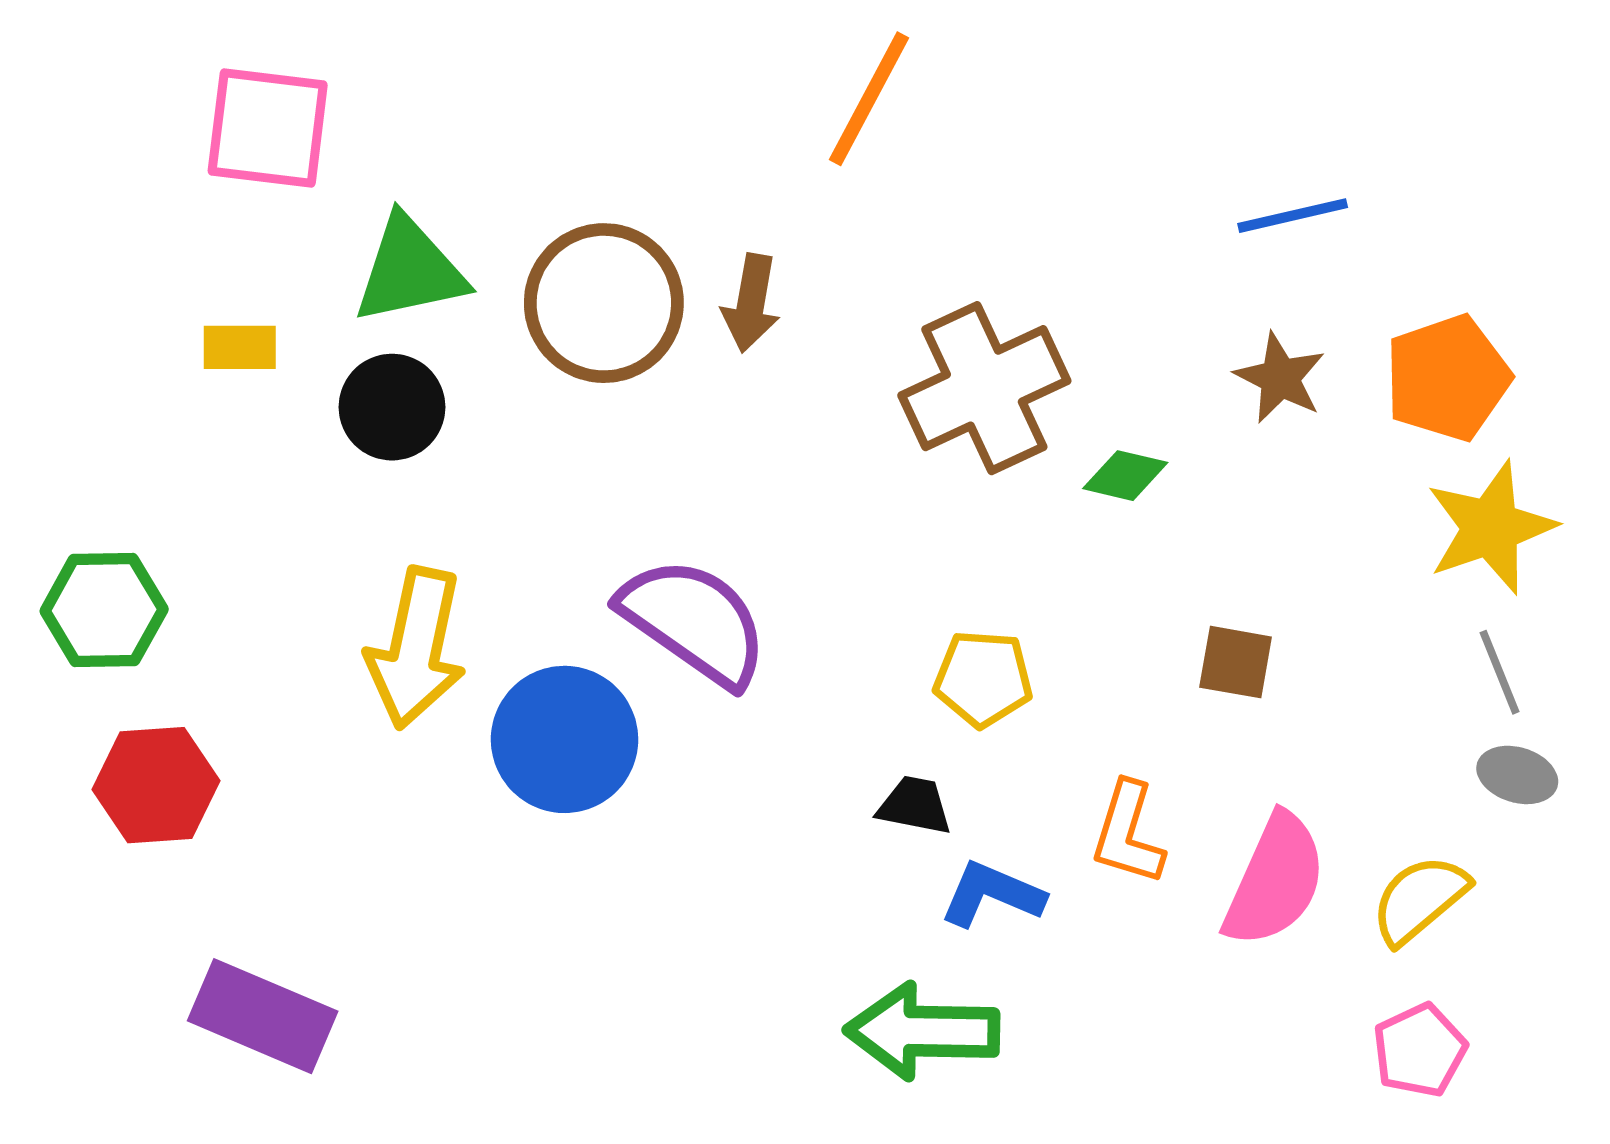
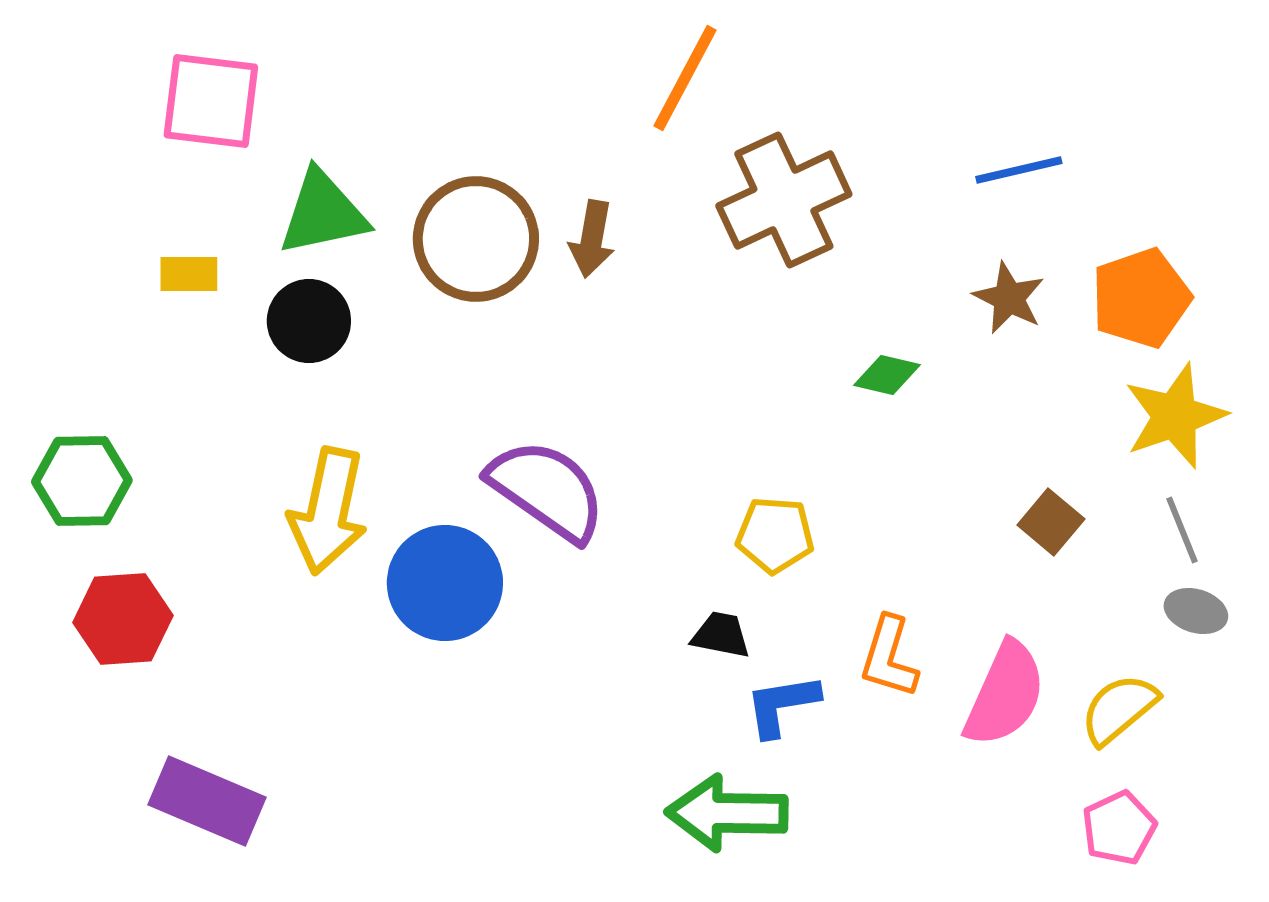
brown cross: (984, 388) -> (784, 200), moved
brown square: (1236, 662) -> (1051, 522), moved, turned 30
blue L-shape: (992, 894) -> (782, 705), turned -32

